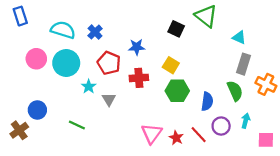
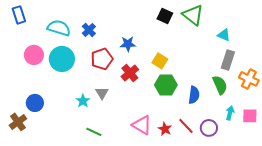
black square: (176, 29) -> (165, 16), moved
red pentagon: (109, 63) -> (102, 59), turned 30
red cross: (139, 78) -> (130, 73), turned -36
cyan star: (89, 87) -> (83, 101), moved
green line: (77, 125) -> (94, 132), moved
purple circle: (221, 126) -> (209, 128), moved
pink triangle: (152, 133) -> (142, 125), turned -35
pink square: (266, 140) -> (250, 116), moved

